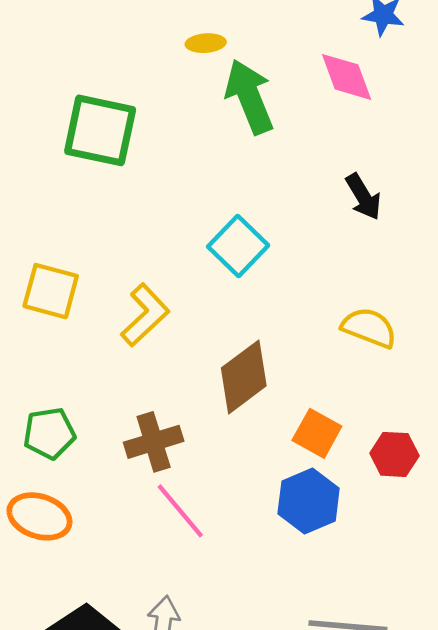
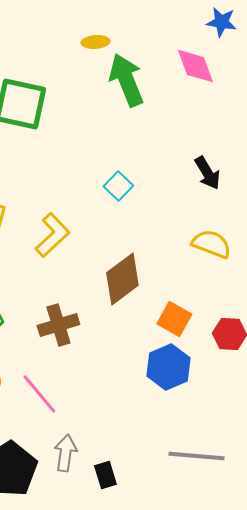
black arrow: (363, 197) -> (207, 173), moved
cyan square: (238, 246) -> (118, 186), size x0.7
pink line: (180, 511) -> (39, 394), moved

